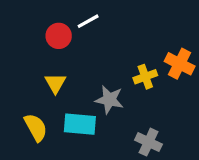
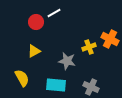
yellow triangle: (55, 83) -> (34, 51), turned 32
cyan rectangle: (80, 124) -> (56, 85), moved

